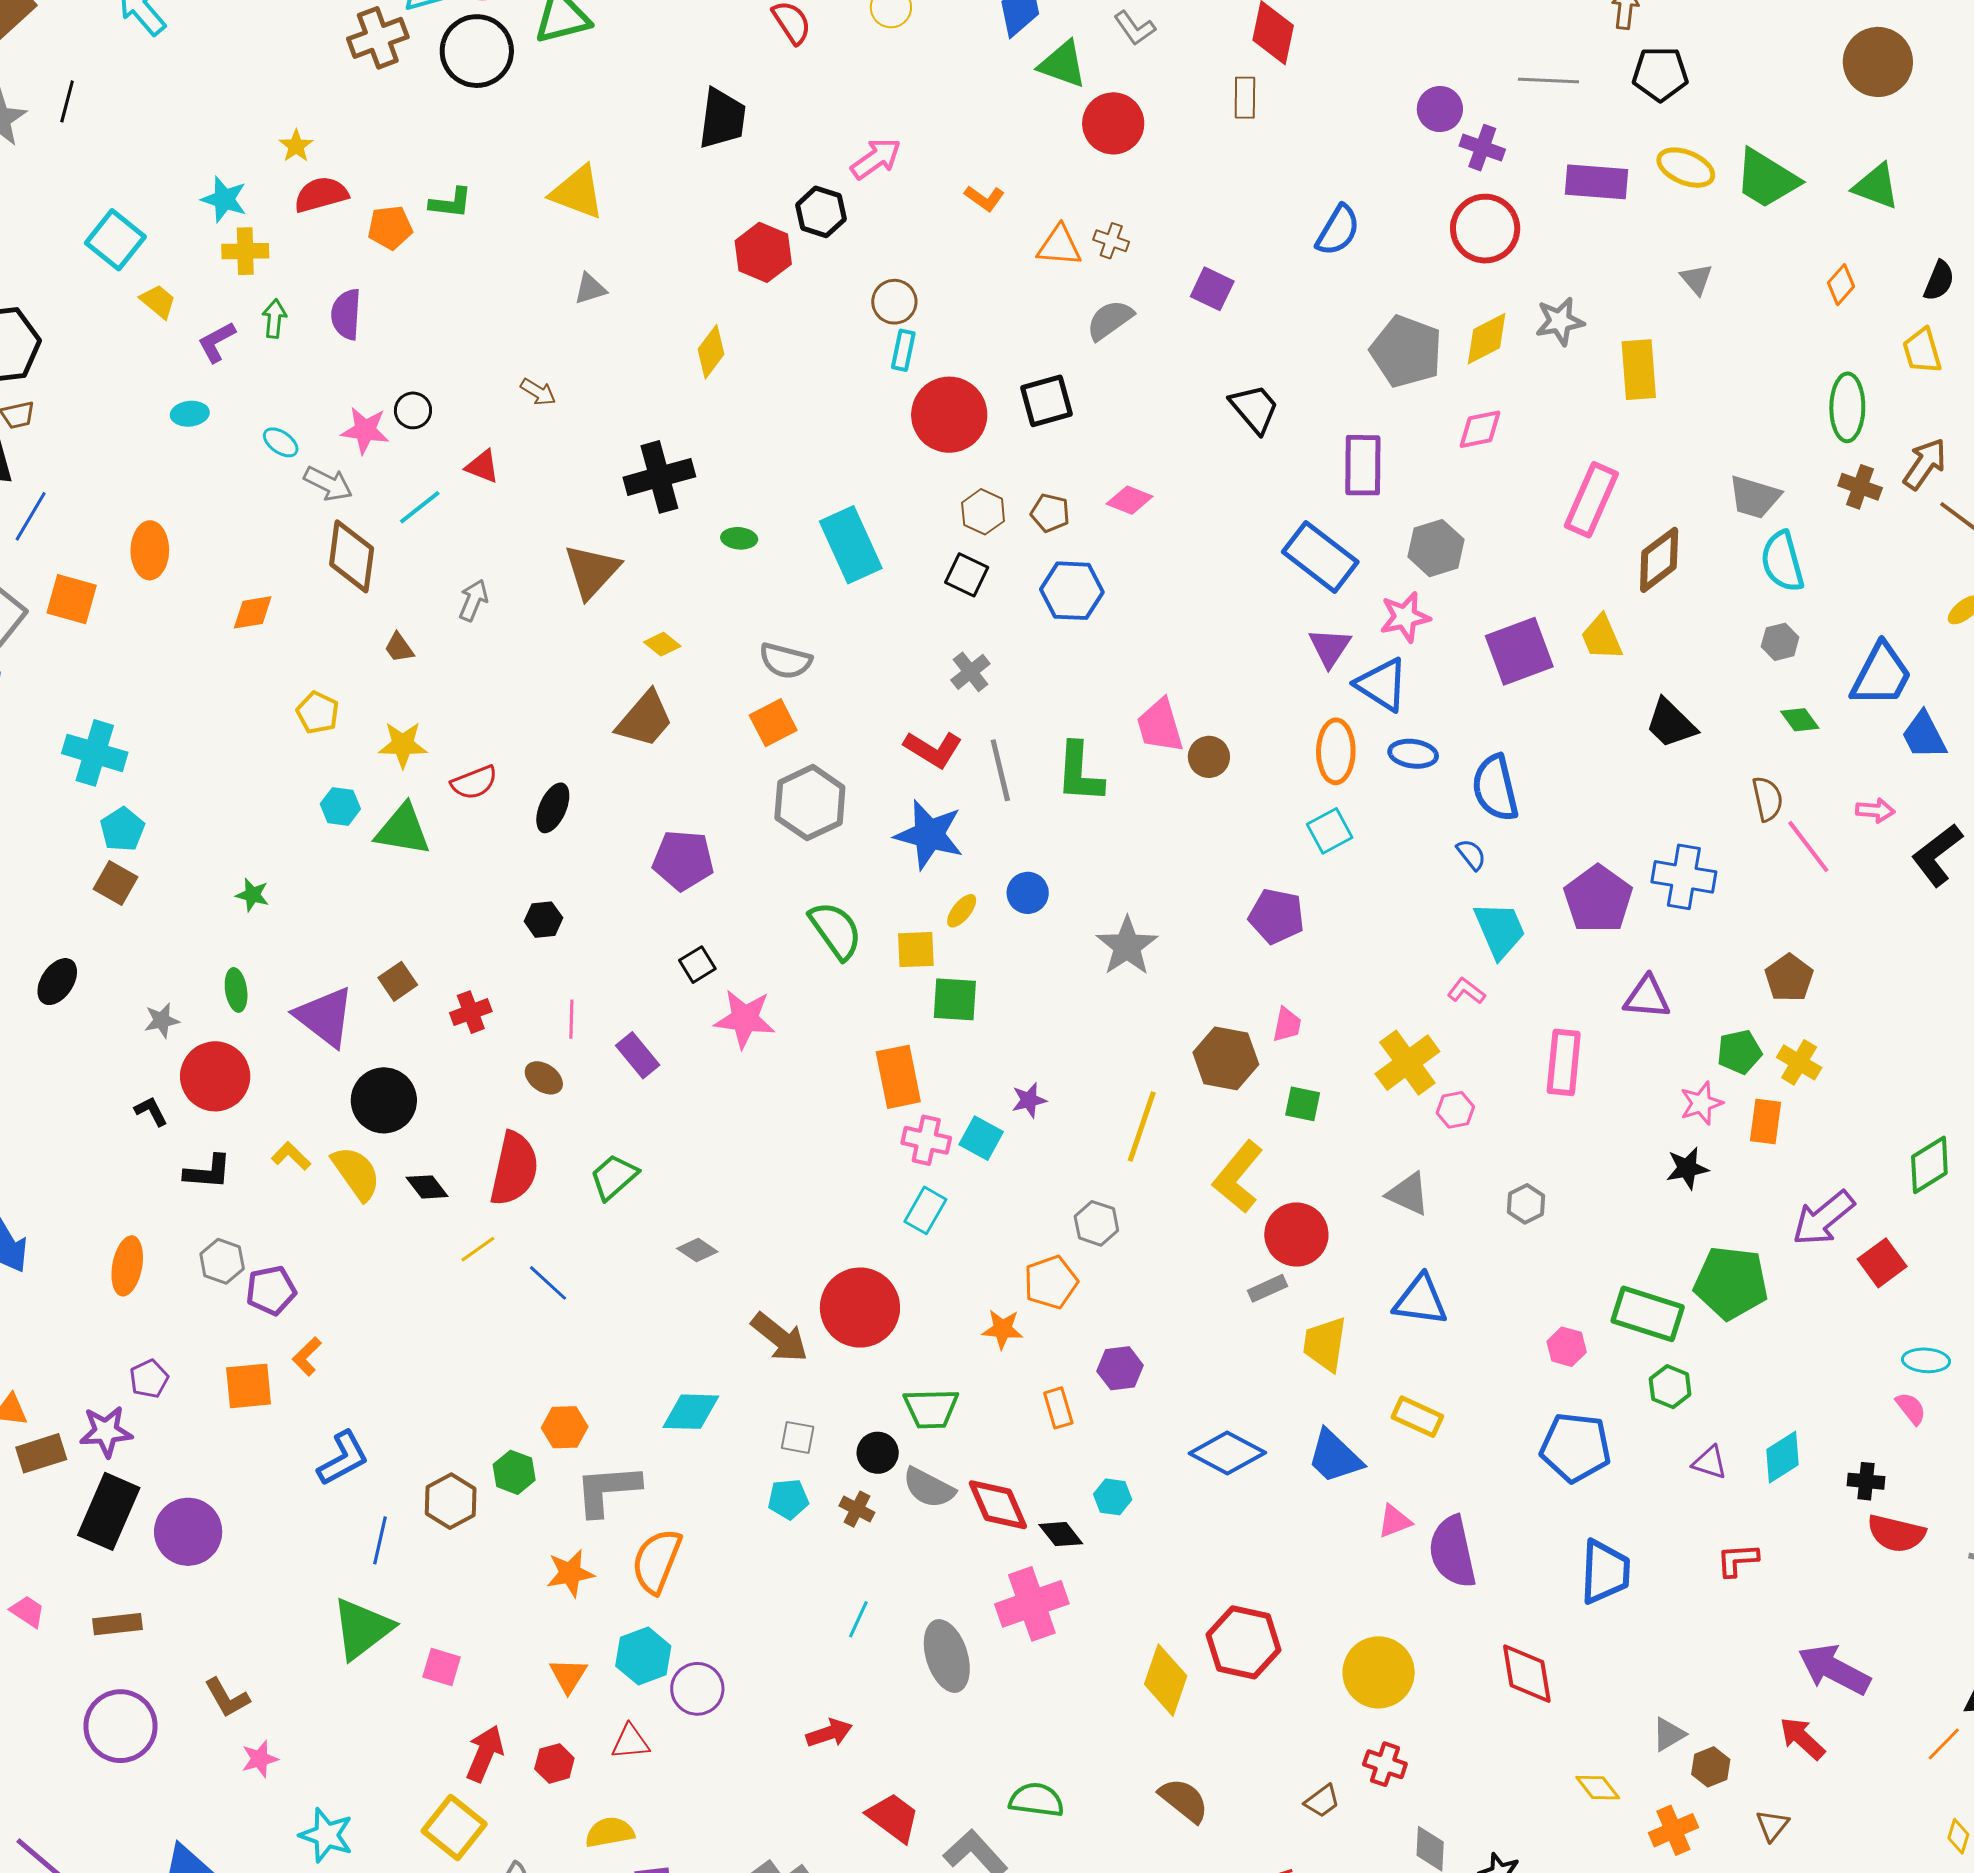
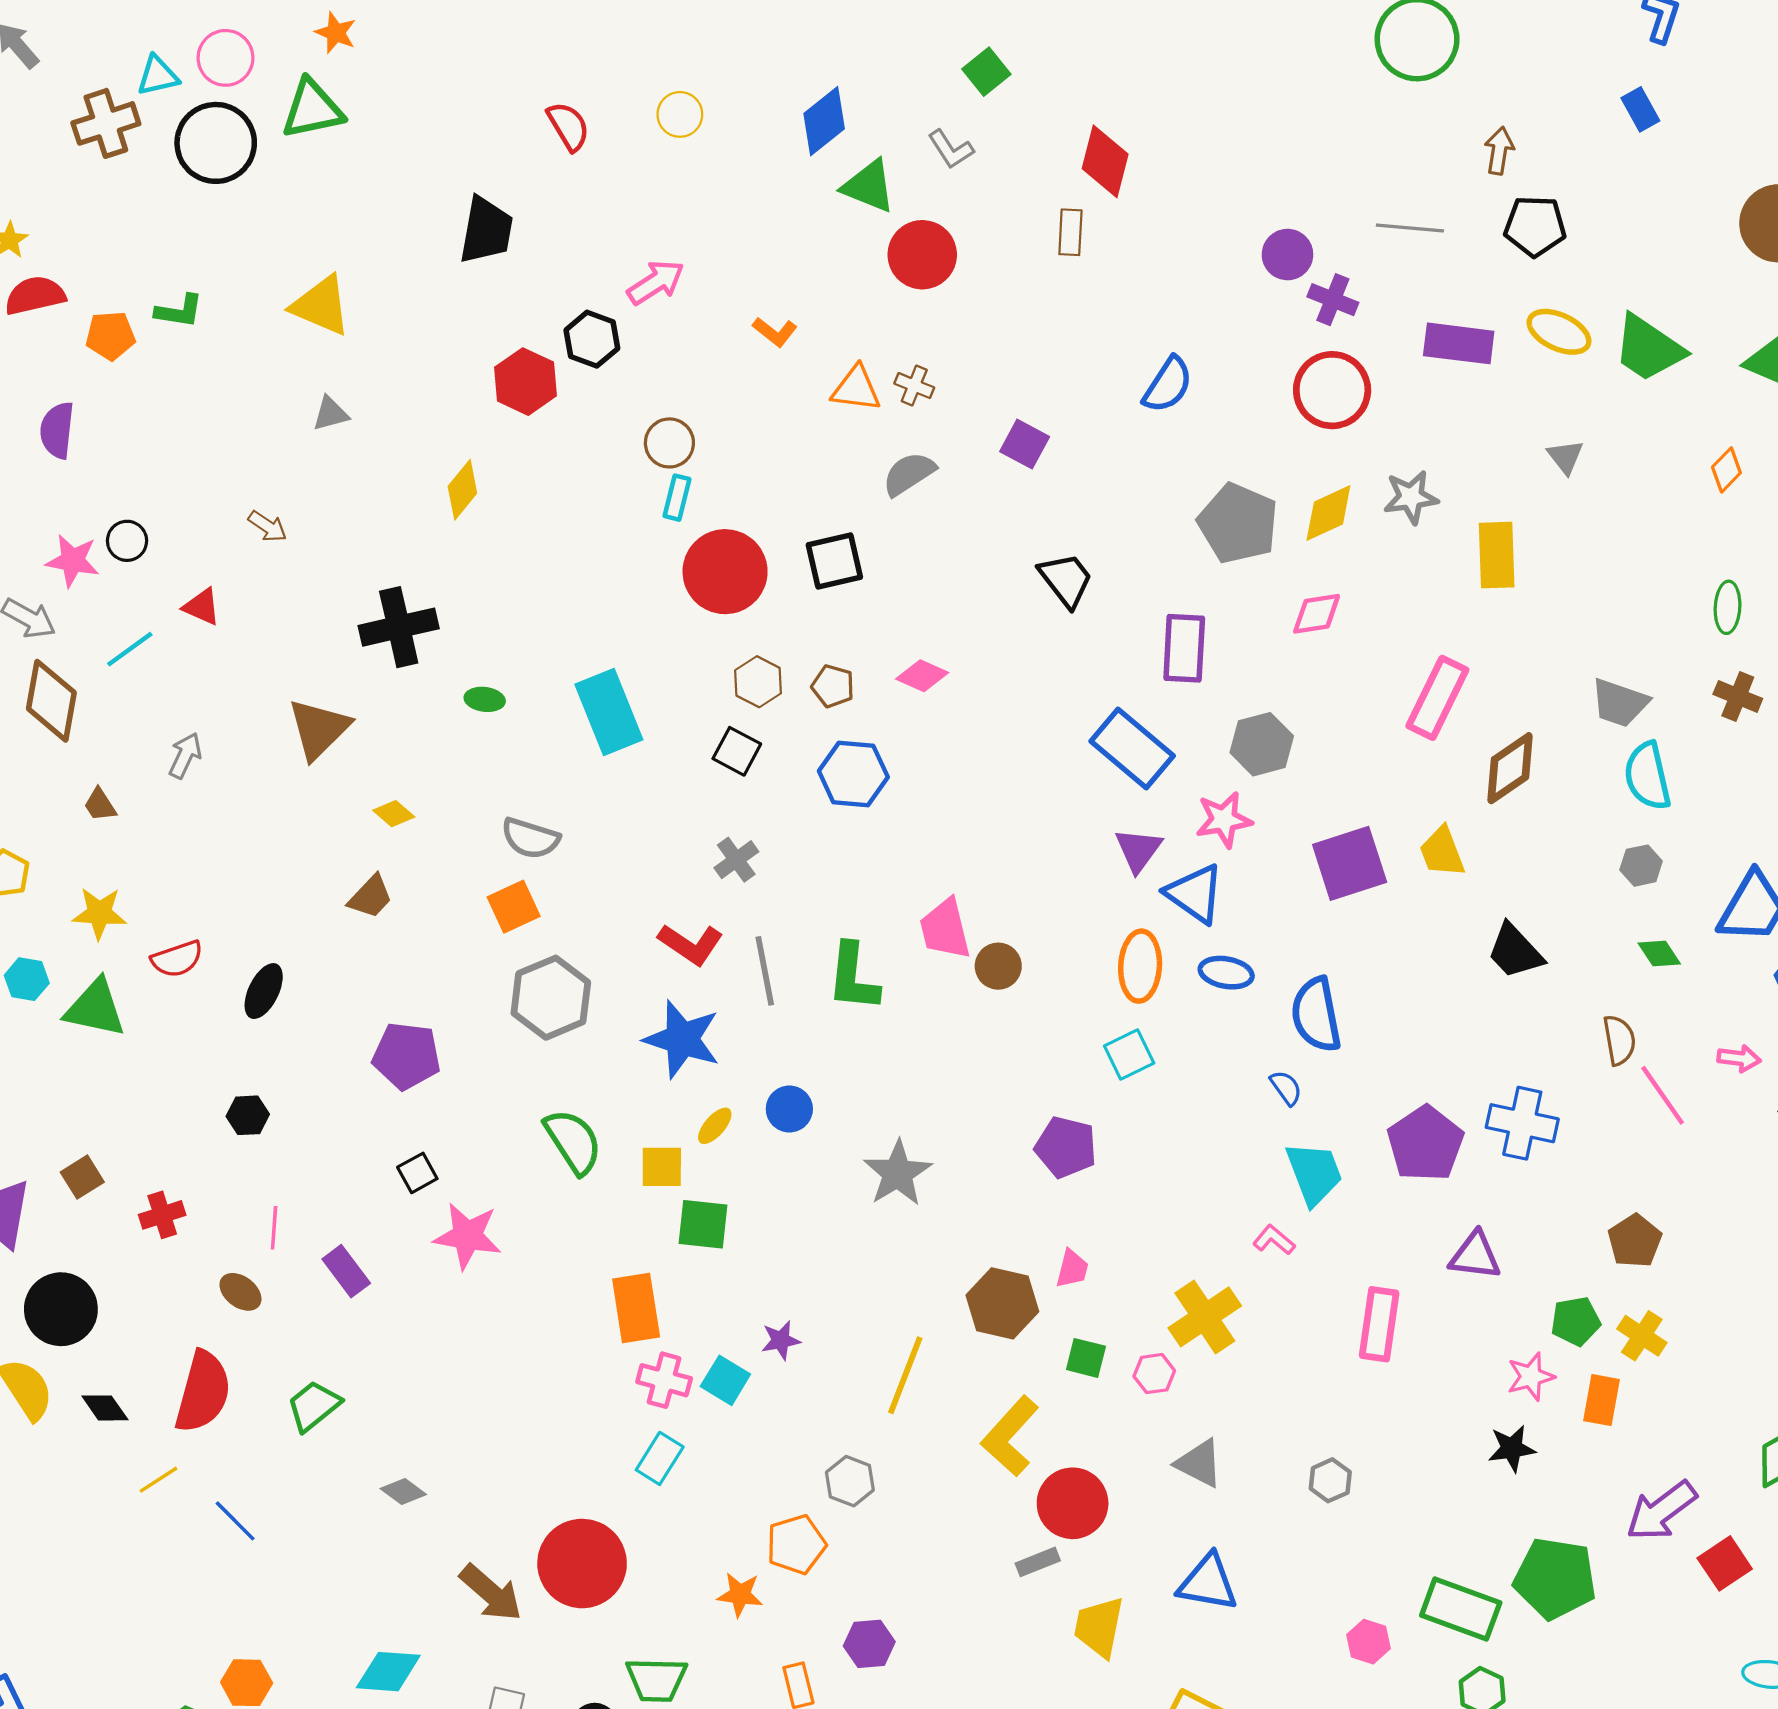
green ellipse: (1847, 407) -> (1728, 607), size x0.7
brown trapezoid: (645, 719) -> (371, 897), size x0.7
pink hexagon: (1455, 1110) -> (1154, 1374), moved

